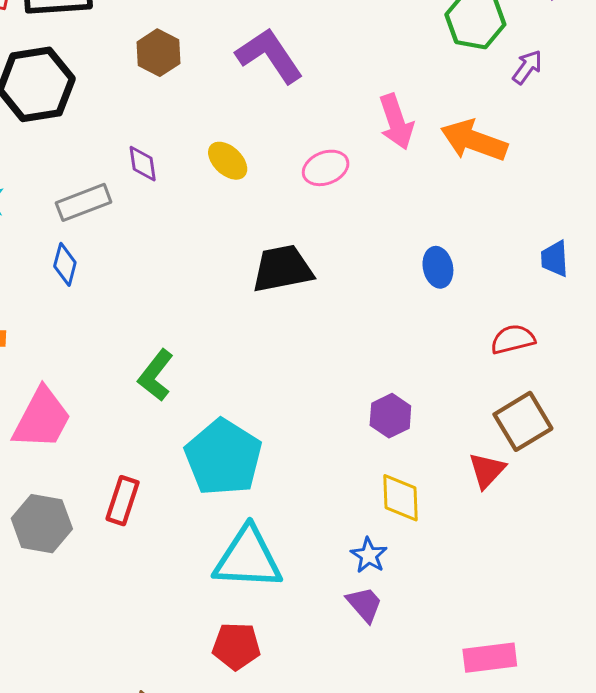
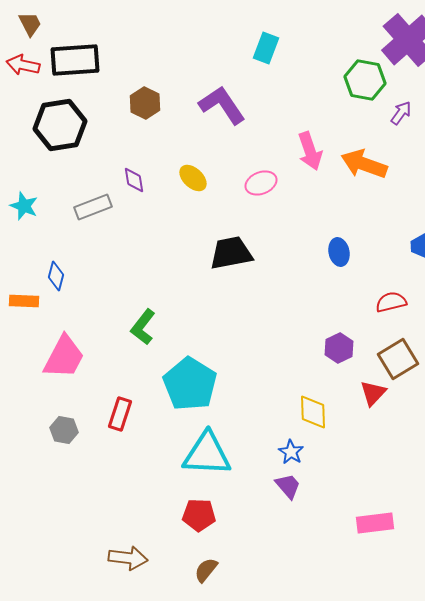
blue diamond: (65, 264) -> (56, 276), moved
purple hexagon: (390, 416) -> (339, 348), moved
gray hexagon: (42, 524) -> (64, 430), size x0.7

